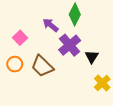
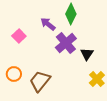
orange circle: (15, 64) -> (14, 74), moved
brown trapezoid: (42, 66) -> (40, 81), moved, turned 85

